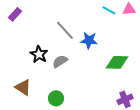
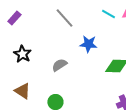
gray line: (65, 30) -> (64, 18), moved
black star: (39, 54) -> (22, 54), moved

